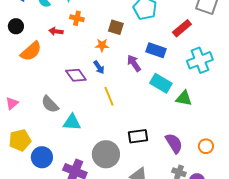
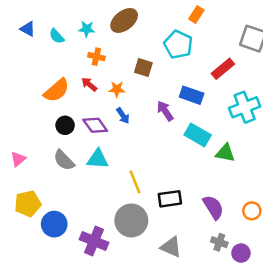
black circle: (16, 26) -> (65, 125), moved
red arrow: (56, 31) -> (89, 84), moved, turned 32
orange star: (102, 45) -> (117, 89), moved
orange semicircle: (31, 51) -> (57, 90), moved
yellow line: (109, 96) -> (135, 182), moved
cyan triangle: (72, 122) -> (98, 159), moved

